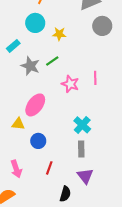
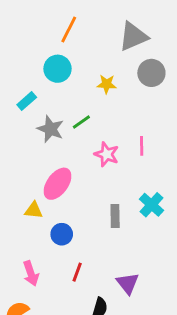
yellow star: (59, 34) -> (107, 84), moved
cyan cross: (82, 125) -> (151, 205), moved
gray rectangle: (81, 149) -> (115, 216), moved

